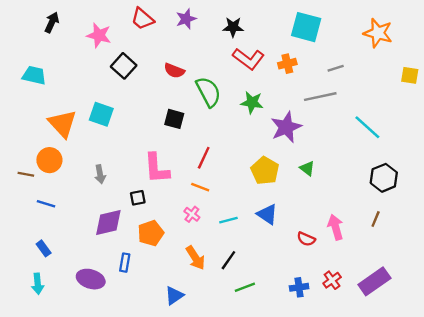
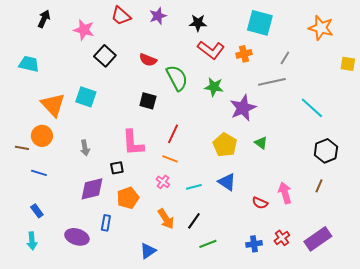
gray line: (336, 68) -> (285, 58), turned -40

